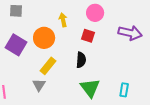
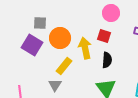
gray square: (16, 11) -> (40, 23), moved
yellow arrow: (63, 20) -> (85, 48), moved, size x1.5
black semicircle: (81, 60) -> (107, 60), moved

